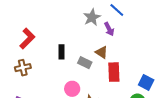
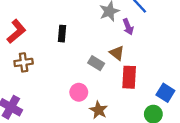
red L-shape: (27, 39) -> (16, 31), moved
black rectangle: (62, 52) -> (62, 34), moved

